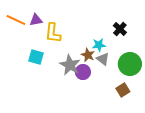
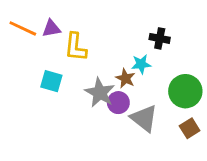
black cross: (120, 29) -> (160, 38), moved, turned -32
gray triangle: (103, 59) -> (144, 118), moved, size x1.5
brown square: (123, 90) -> (190, 128), moved

